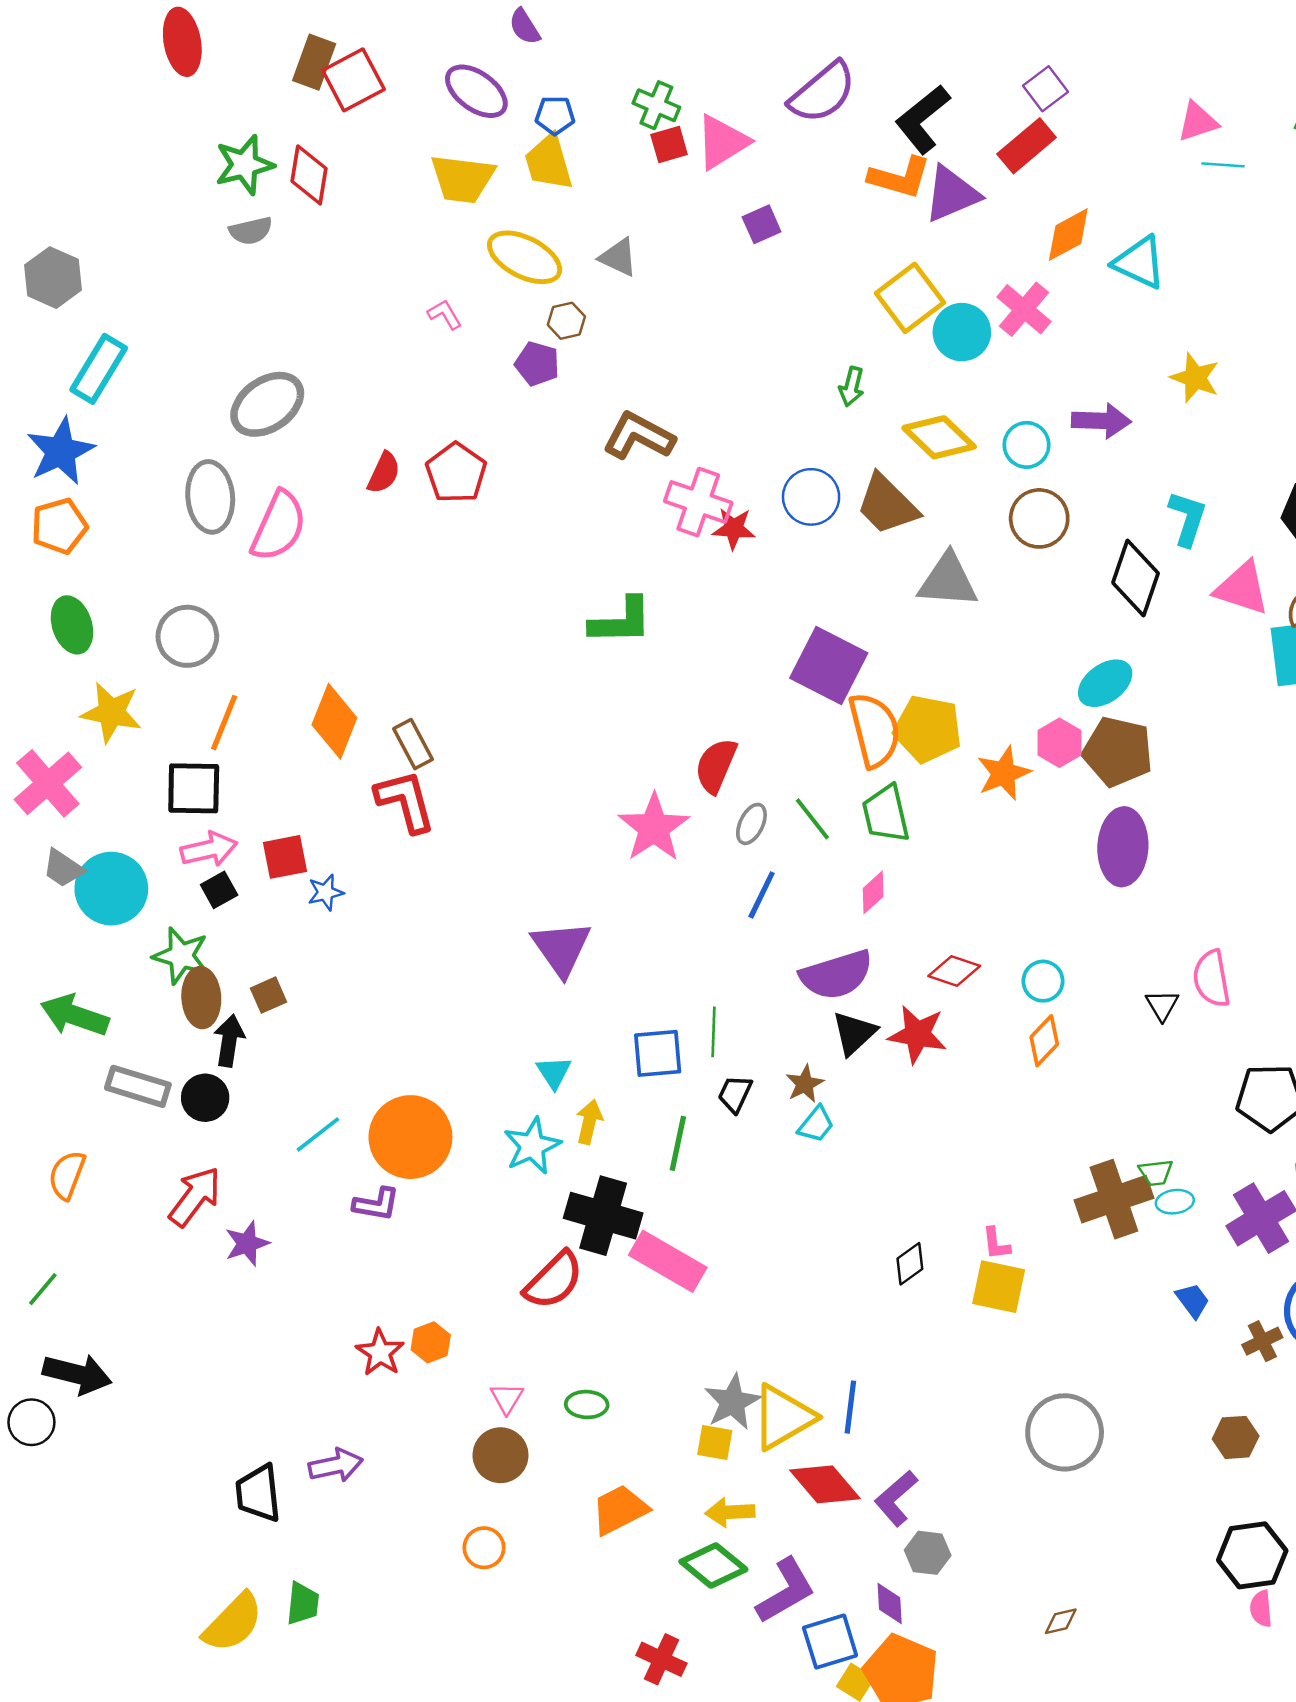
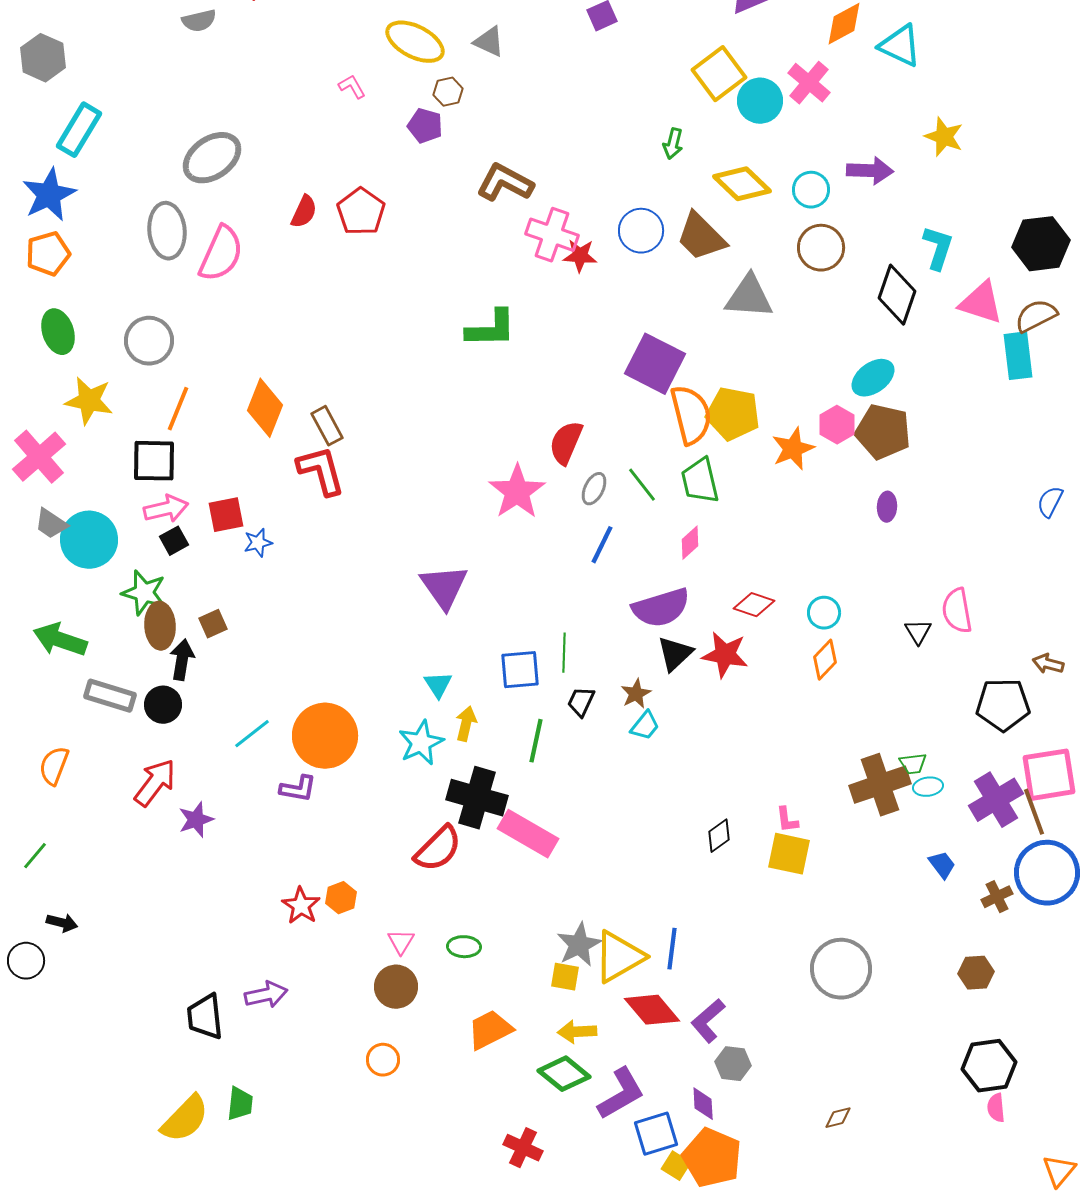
purple ellipse: (1123, 847) -> (887, 507), size x0.5
black arrow: (77, 1374) -> (62, 923), size x0.6

